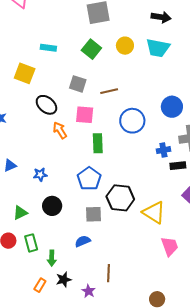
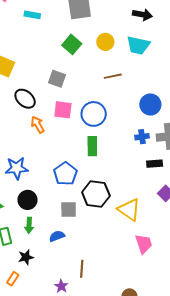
cyan rectangle: (48, 48) -> (32, 15), moved
brown line: (109, 91) -> (113, 76), moved
blue circle: (132, 121) -> (94, 114), moved
green rectangle: (98, 143) -> (92, 146), moved
blue cross: (163, 150) -> (142, 137), moved
blue star: (40, 175) -> (17, 168), size x1.6
green arrow: (52, 258) -> (29, 225), moved
black star: (64, 279) -> (26, 257), moved

